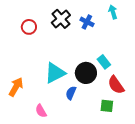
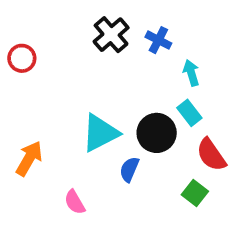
cyan arrow: (113, 12) -> (191, 73), moved
red circle: (29, 27) -> (22, 58), moved
green square: (107, 106) -> (195, 193), turned 32

